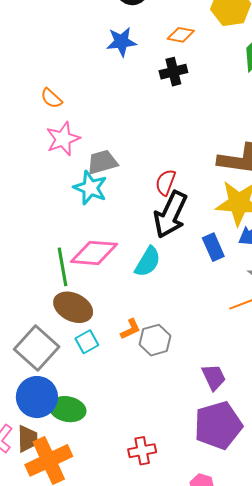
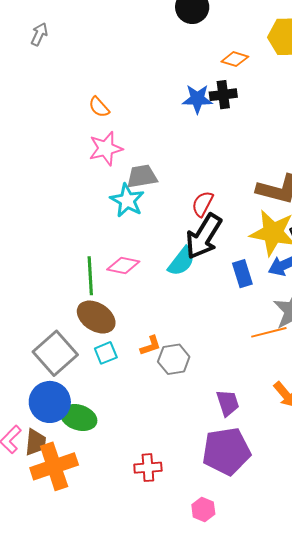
blue star: (121, 42) -> (197, 99), moved
pink diamond: (94, 253) -> (123, 266), size x0.7
cyan semicircle: (148, 262) -> (182, 261), moved

